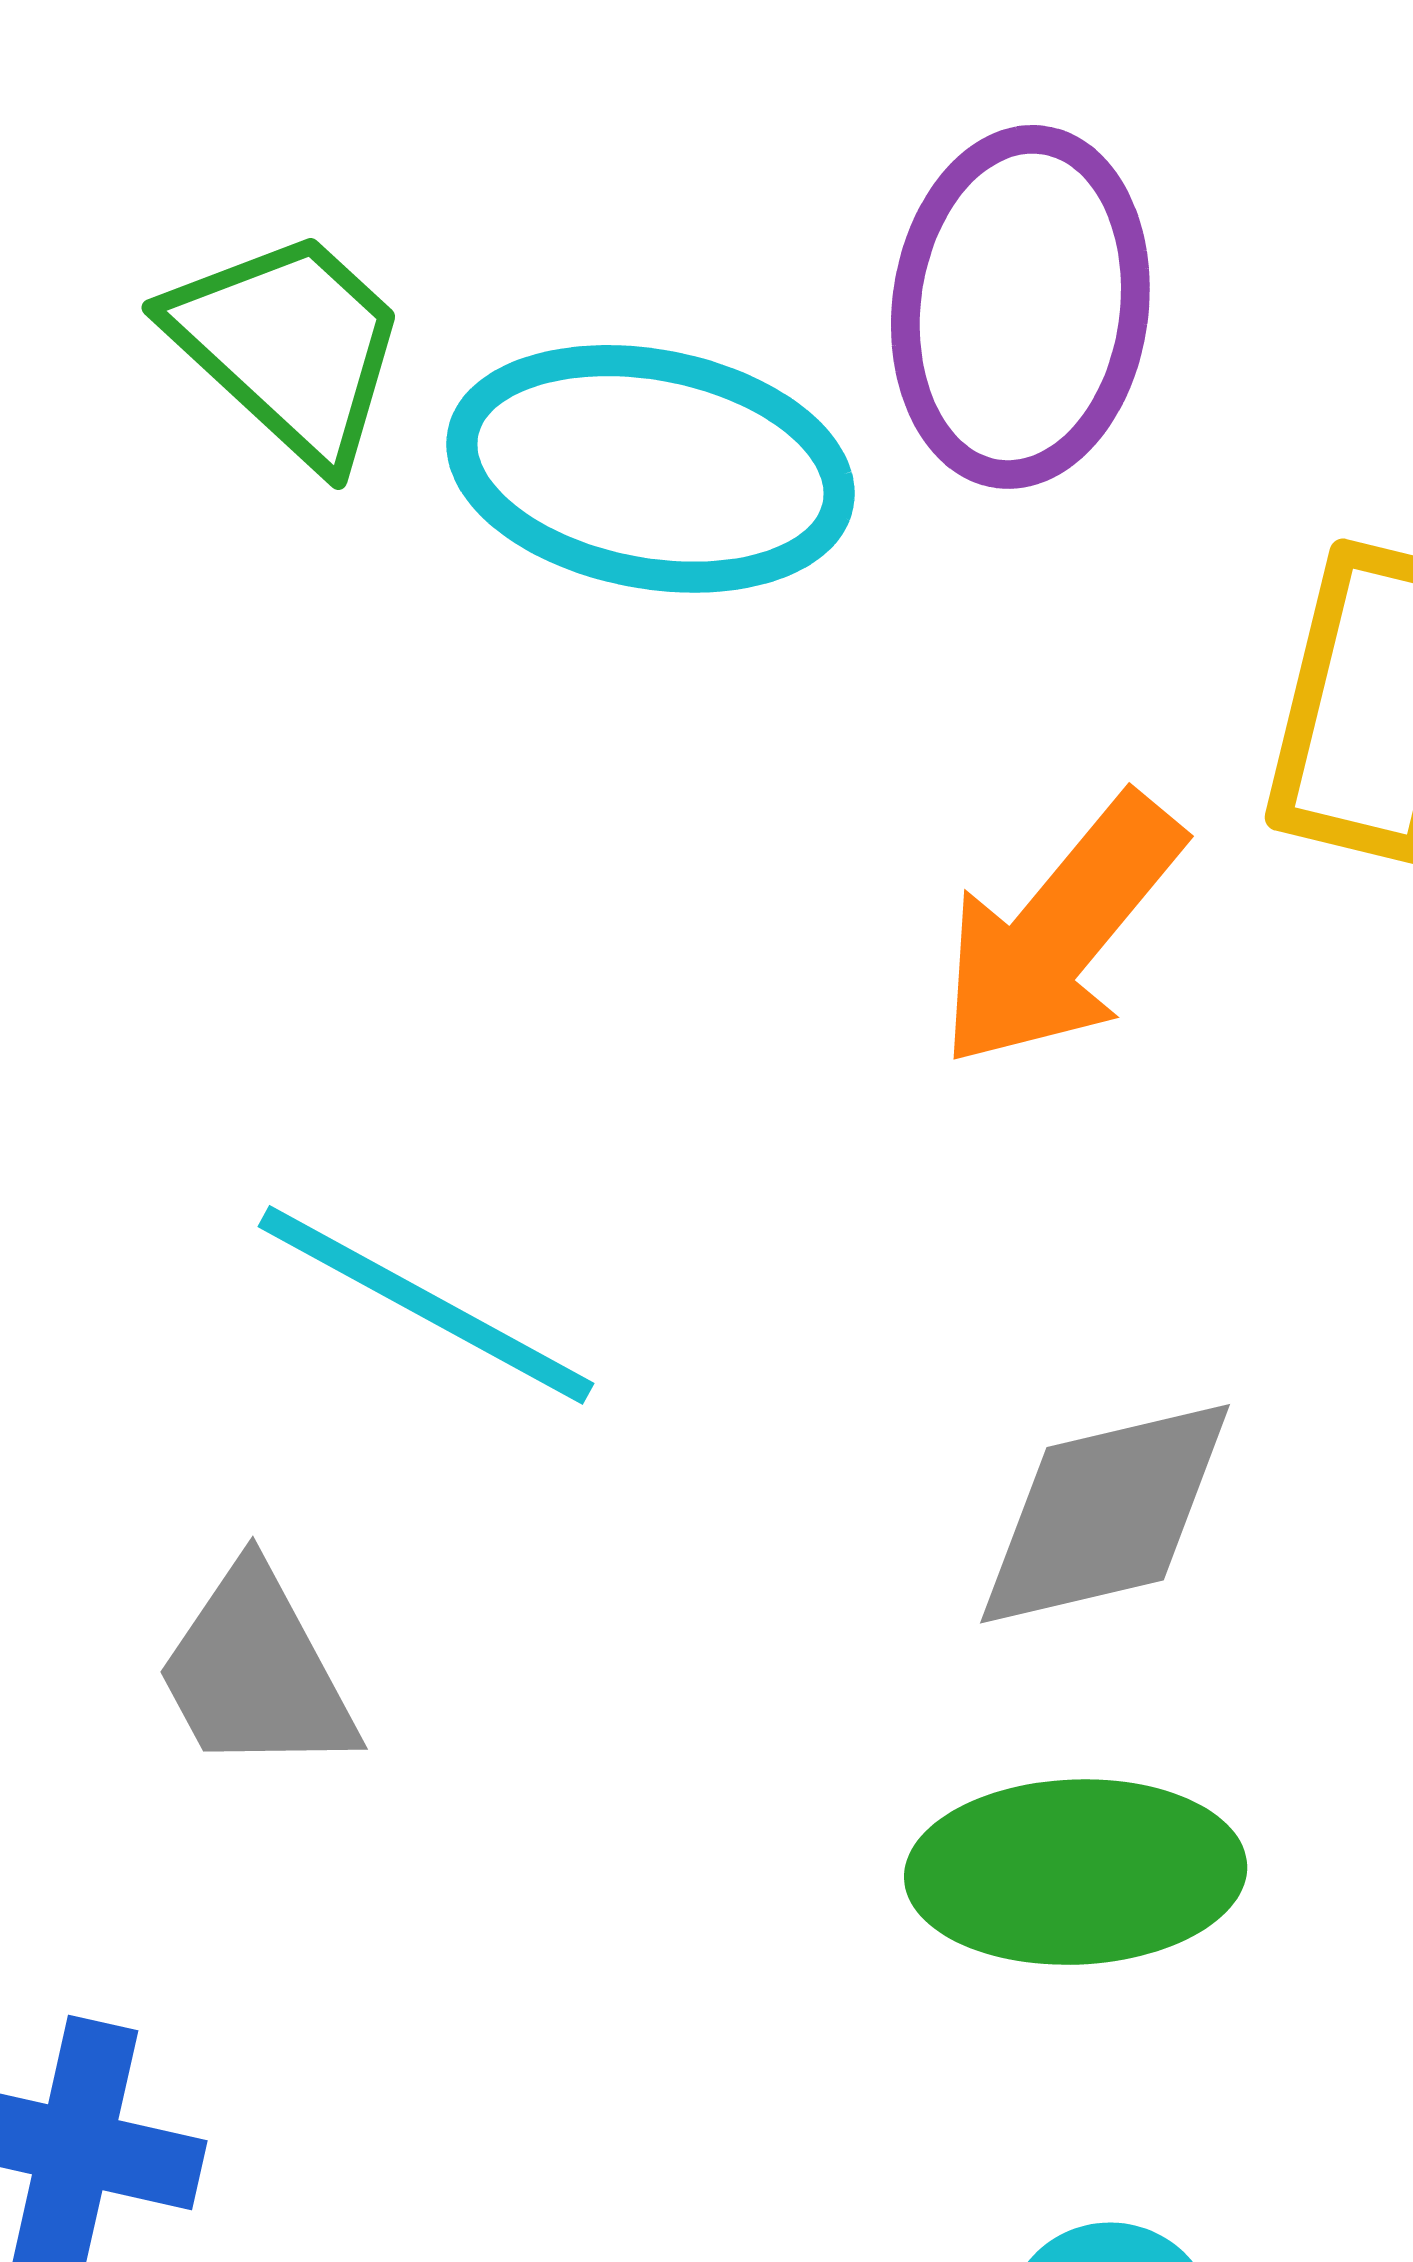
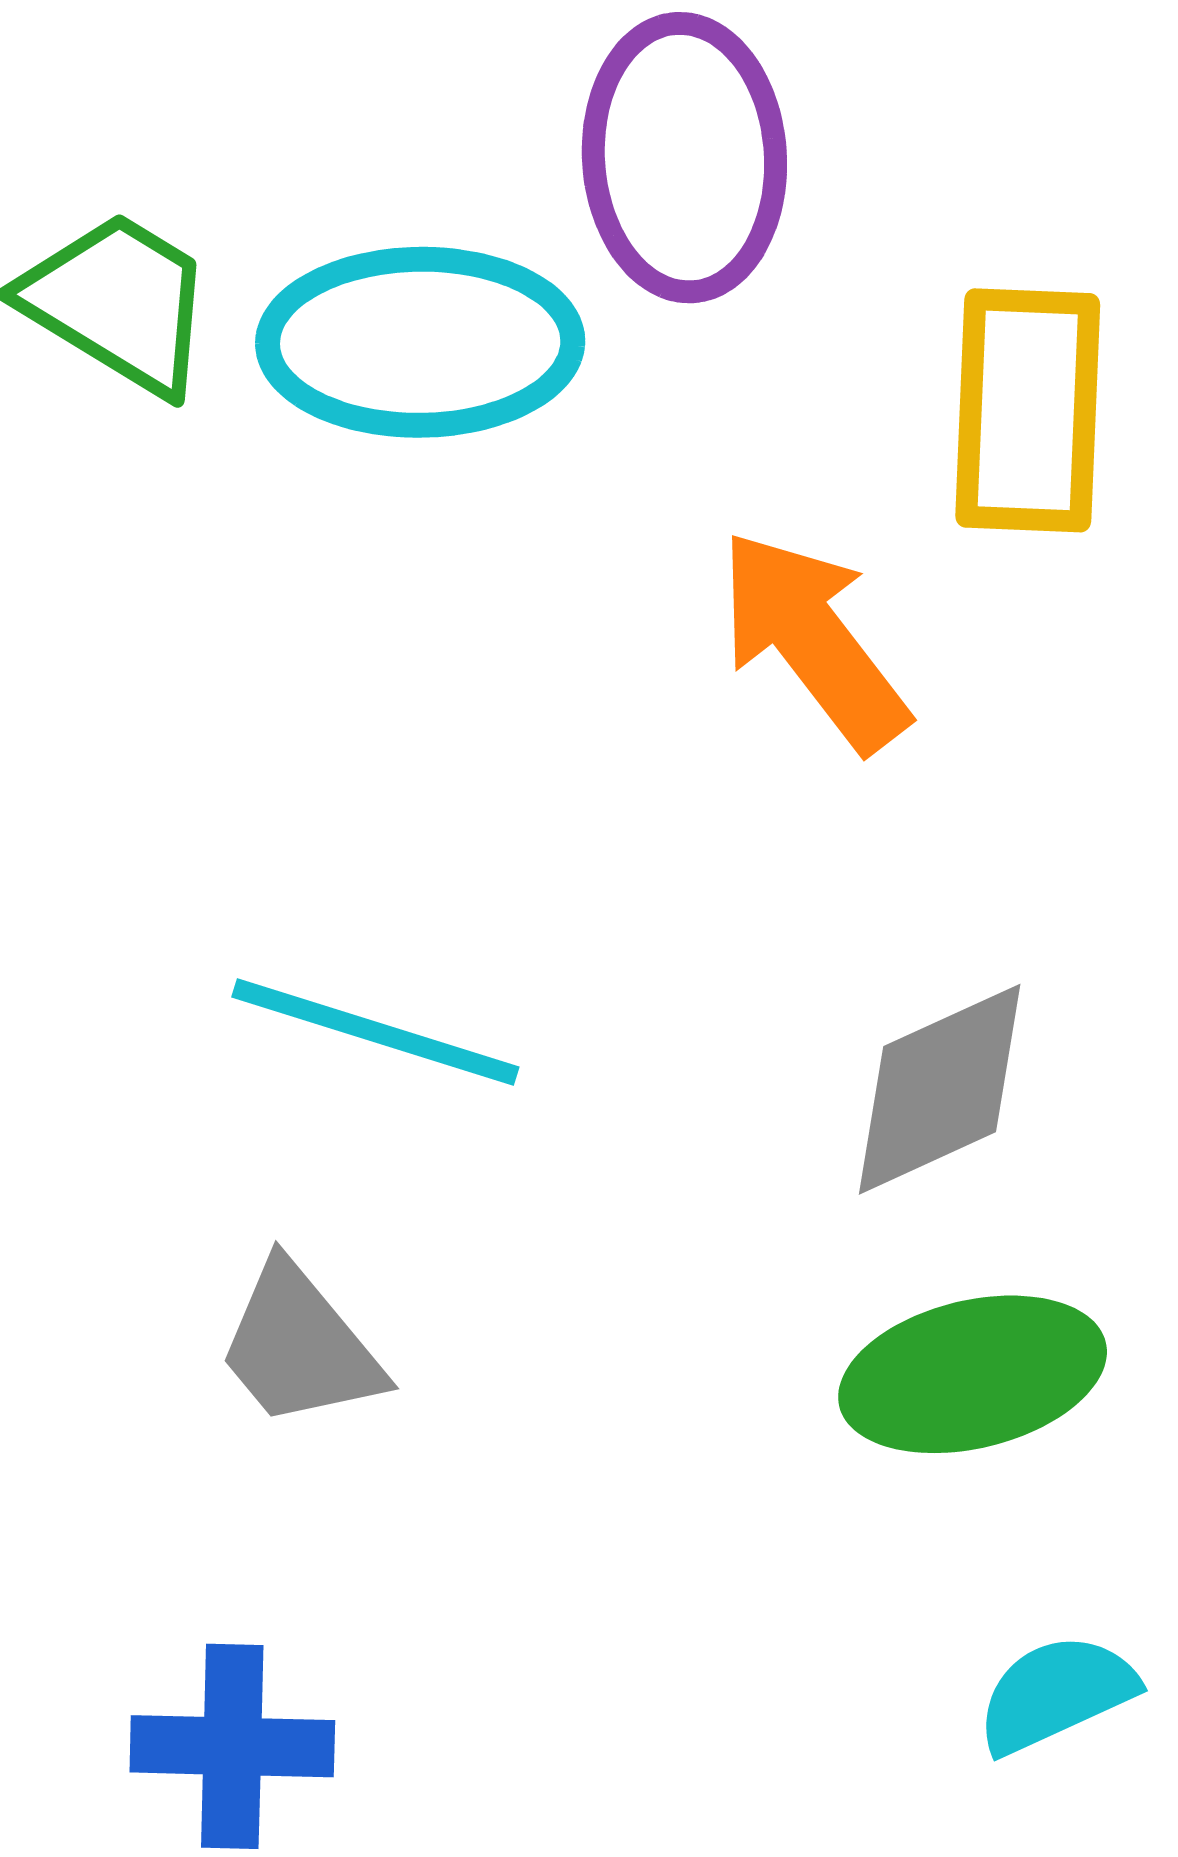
orange arrow: (1060, 931) -> (813, 640), turned 114

